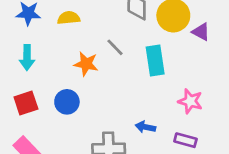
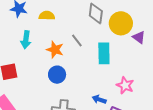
cyan arrow: (27, 57) -> (26, 40), moved
blue circle: (67, 102) -> (57, 75), moved
blue arrow: (145, 127) -> (99, 99), moved

